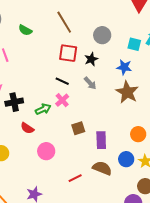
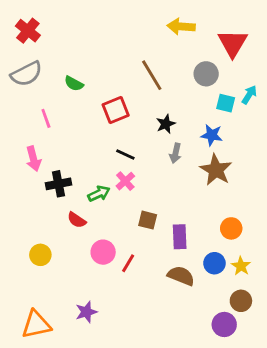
brown line: (64, 22) -> (152, 75), moved
gray circle: (102, 35) -> (206, 74), moved
red square: (68, 53) -> (116, 110), moved, turned -30
gray arrow: (90, 83) -> (175, 153), moved, turned 56
brown square: (78, 128) -> (148, 220), turned 32
red line: (75, 178) -> (128, 263), moved, turned -32

